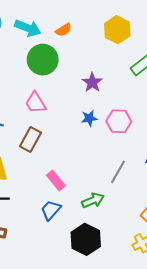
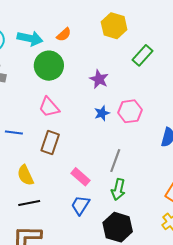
gray line: (118, 172) -> (115, 161), moved
green arrow: (93, 200) -> (118, 189), turned 135

